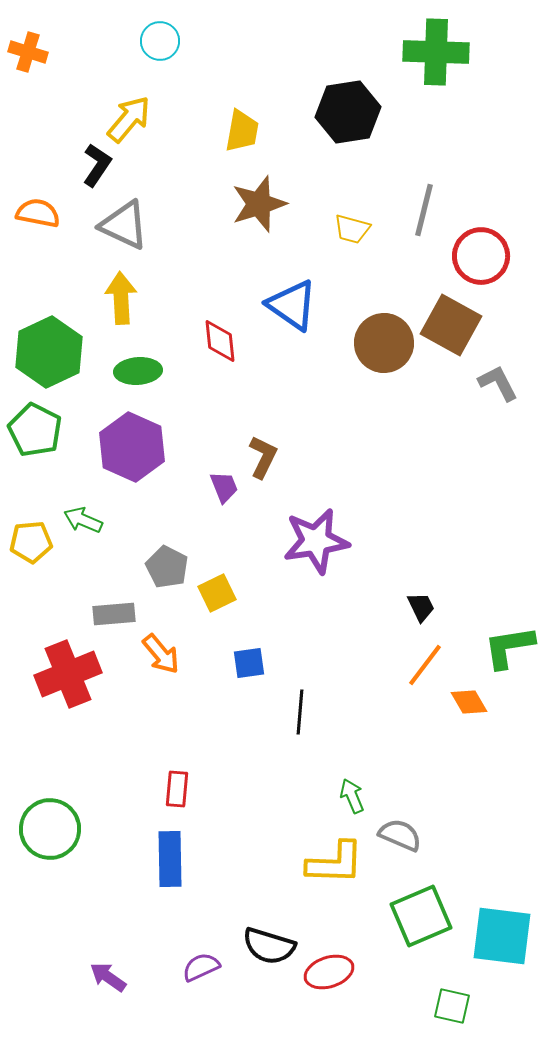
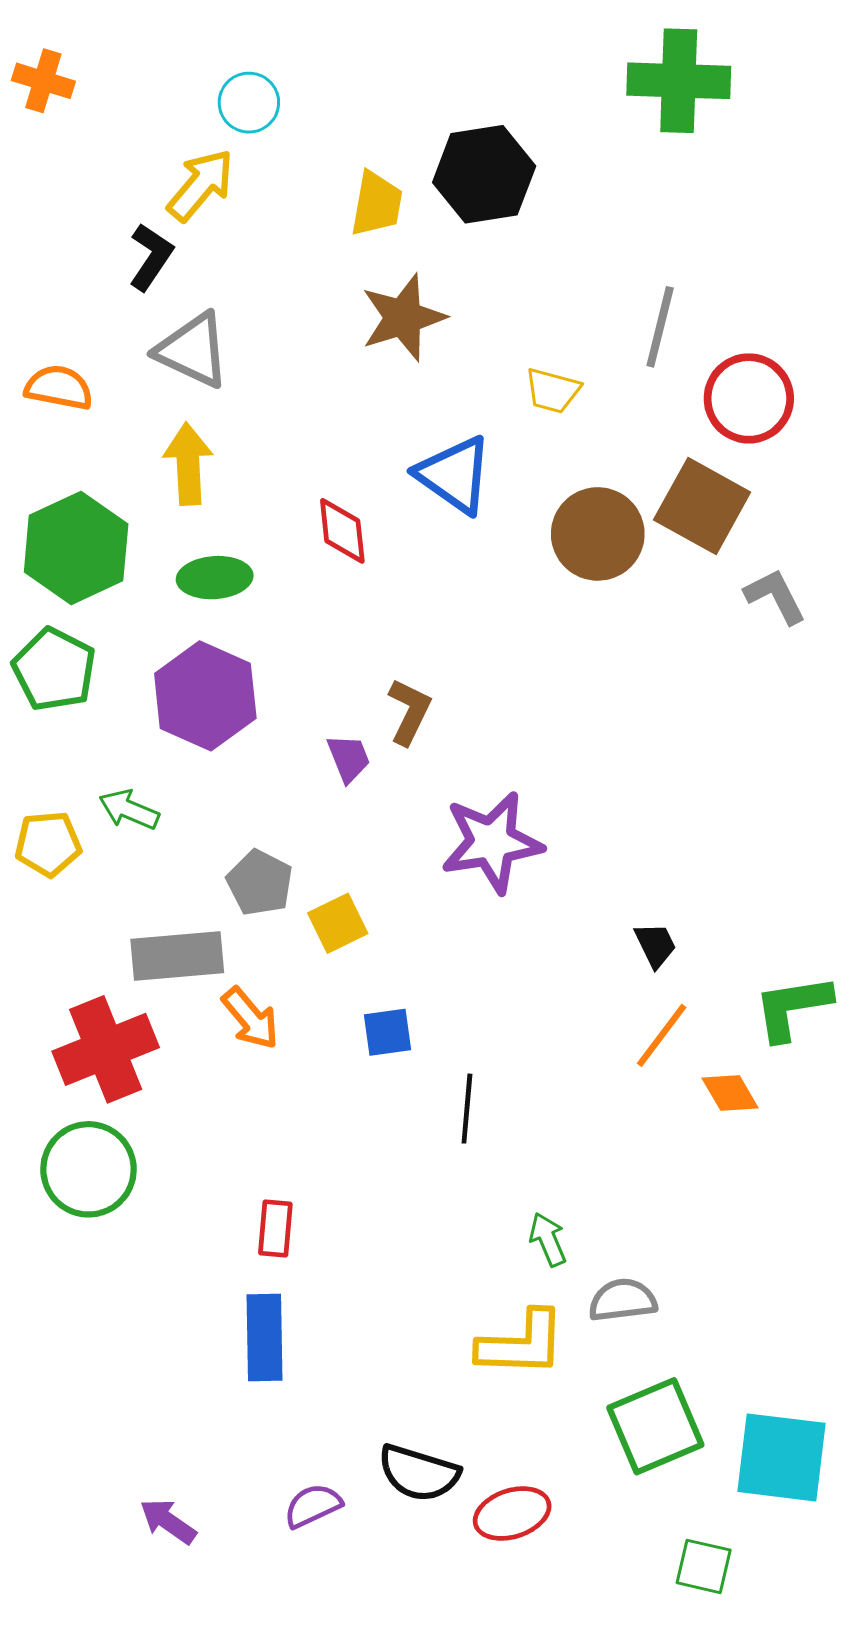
cyan circle: (160, 41) -> (249, 103), moved
black hexagon: (348, 112) -> (484, 174), moved
orange semicircle: (38, 213) -> (59, 388), moved
yellow trapezoid: (352, 229) -> (553, 391), moved
gray rectangle: (114, 614) -> (177, 956), size x1.4
green circle: (50, 829) -> (89, 1169), moved
gray semicircle: (400, 835) -> (623, 1300), turned -30

